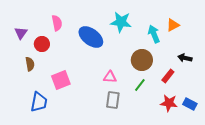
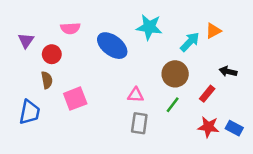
pink semicircle: (57, 23) -> (70, 28), turned 98
cyan arrow: (154, 34) -> (190, 42), turned 66
brown semicircle: (30, 64) -> (47, 80), moved
blue trapezoid: (39, 102) -> (30, 112), moved

